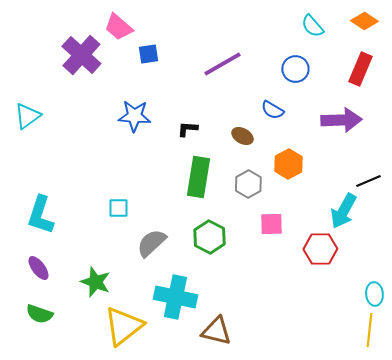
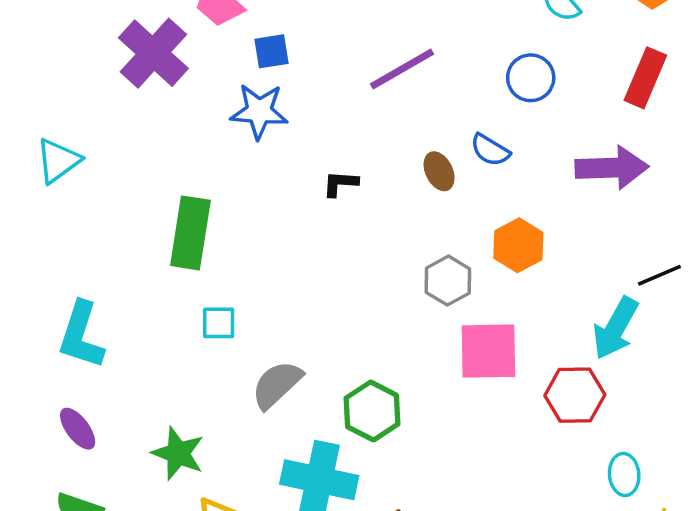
blue star: (134, 116) -> (259, 111), moved
brown ellipse: (242, 136) -> (439, 171), moved, turned 35
green rectangle: (198, 177) -> (190, 233), moved
pink square: (271, 224) -> (488, 351), size x1.5
green hexagon: (209, 237) -> (372, 411), moved
cyan ellipse: (374, 294) -> (624, 475), moved

